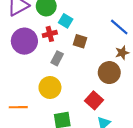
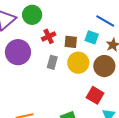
cyan square: (66, 21) -> (92, 37), moved
red cross: (50, 34) -> (49, 36), moved
yellow circle: (50, 87) -> (78, 63), moved

